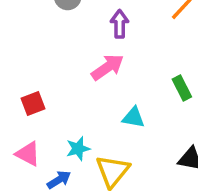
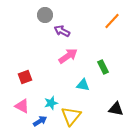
purple arrow: (120, 24) -> (62, 31), moved, turned -63
green rectangle: (182, 88) -> (103, 67), moved

